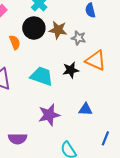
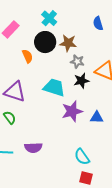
gray star: (79, 38) -> (77, 61), moved
purple star: (49, 115) -> (72, 111), moved

